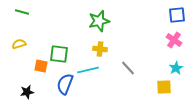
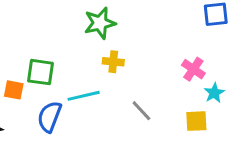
pink cross: (174, 40) -> (193, 69), moved
yellow cross: (100, 49) -> (113, 62), moved
gray line: (128, 68) -> (141, 111), moved

